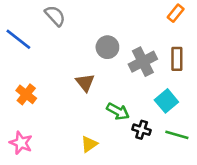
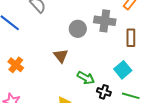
gray cross: (143, 62) -> (105, 21), moved, turned 35

